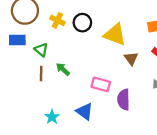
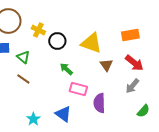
black circle: (82, 23) -> (57, 41), moved
green arrow: (63, 69) -> (66, 69), moved
brown line: (41, 74) -> (23, 79), turned -56

